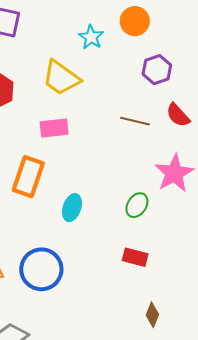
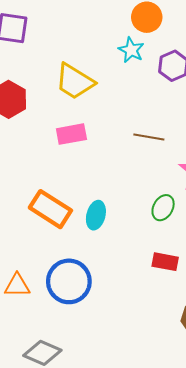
cyan star: (91, 37) -> (131, 50), moved
brown line: (135, 121) -> (149, 137), moved
orange rectangle: (28, 177) -> (50, 209), moved, turned -72

